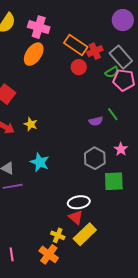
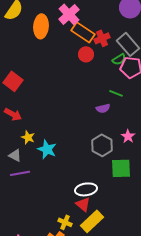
pink cross: (39, 27) -> (69, 14), moved, turned 30
orange ellipse: (34, 54) -> (41, 26), moved, turned -30
green line: (113, 114) -> (116, 93), moved, turned -32
yellow star: (31, 124) -> (28, 137), moved

